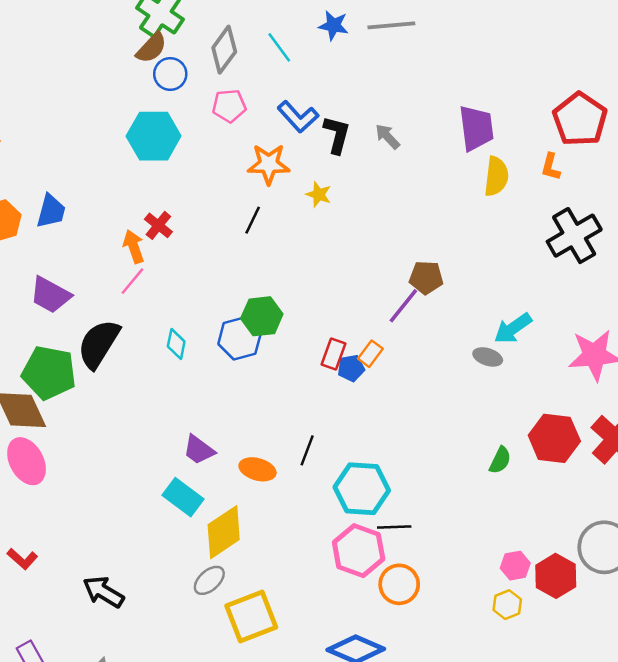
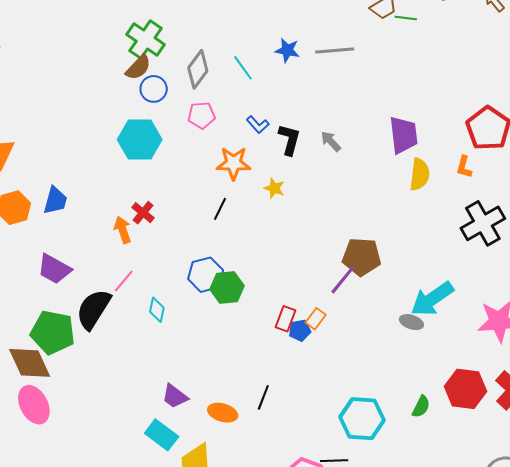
blue L-shape: (298, 117) -> (258, 125), size x0.7
brown pentagon: (426, 278) -> (362, 257), size x1.4
pink line: (132, 281) -> (124, 281), moved
cyan arrow: (513, 328) -> (432, 299), size x1.4
blue hexagon: (240, 338) -> (206, 275), moved
cyan hexagon: (362, 489) -> (362, 419), moved

